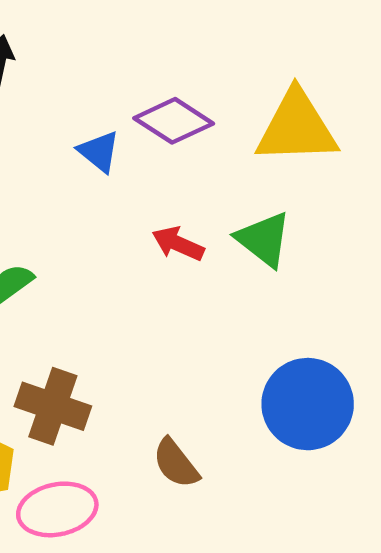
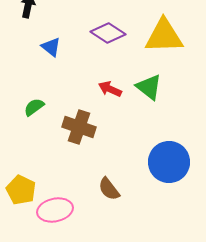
blue triangle: (99, 152) -> (51, 47), moved
brown cross: (53, 406) -> (79, 127), moved

